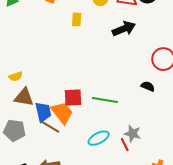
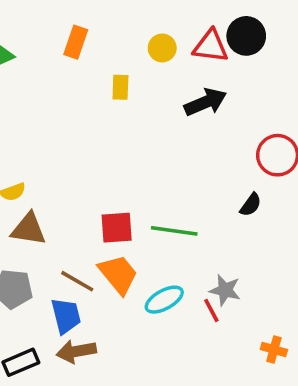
black semicircle: (148, 86) -> (251, 205), turned 104
blue trapezoid: (43, 112) -> (66, 316), moved
orange trapezoid: (62, 113) -> (118, 274), moved

